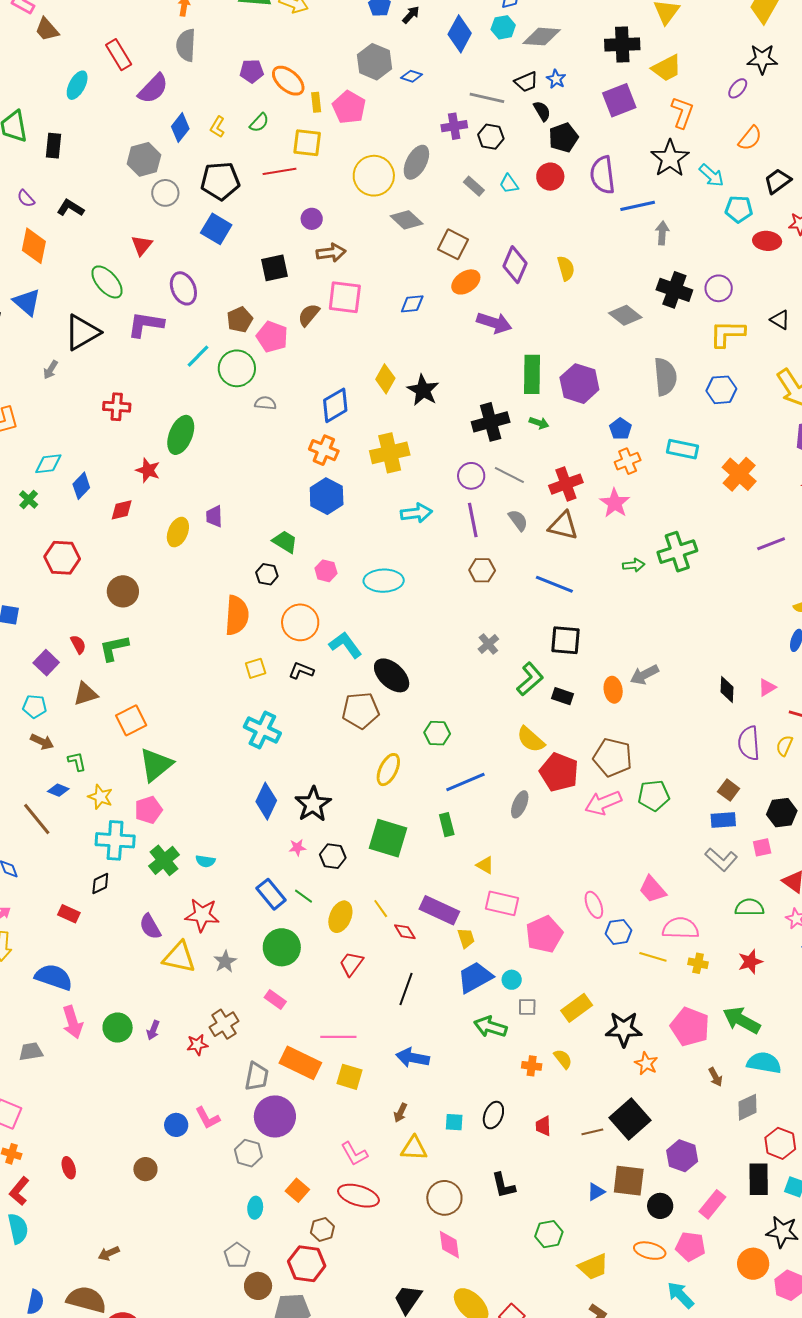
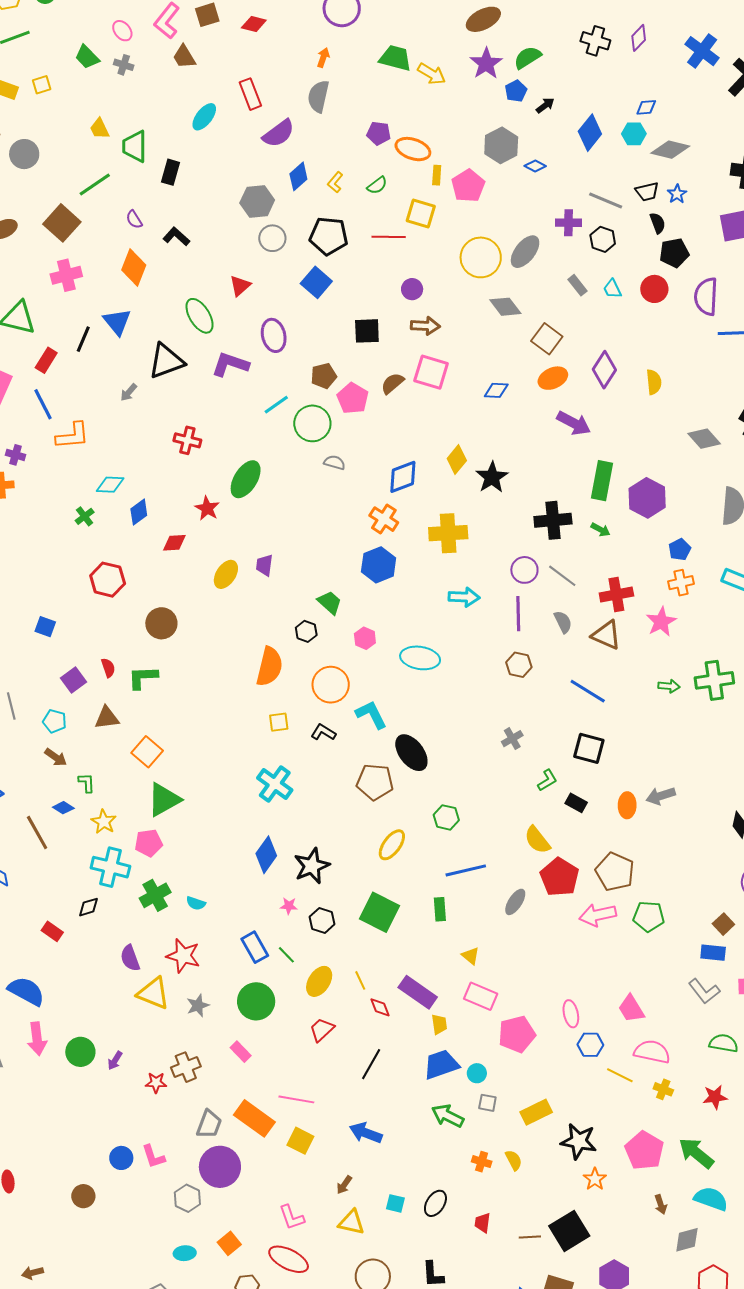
orange ellipse: (288, 81) -> (413, 149), turned -32
green L-shape: (530, 679) -> (547, 780), size x0.7
orange square: (131, 720) -> (147, 752), turned -32
cyan ellipse: (255, 1208) -> (185, 1253), turned 70

